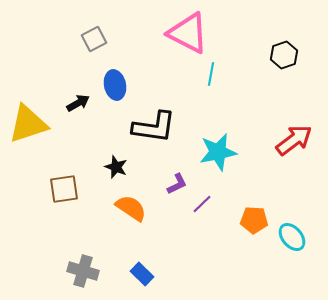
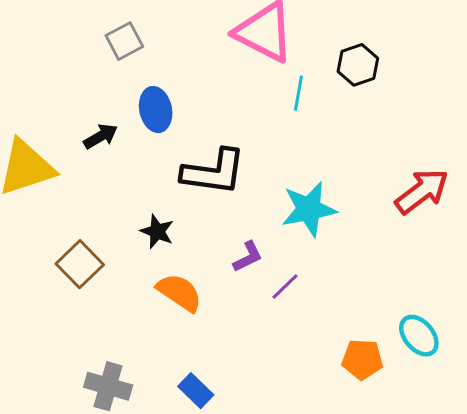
black hexagon: (284, 55) -> (358, 65), moved
brown square: (64, 189) -> (80, 264), turned -36
orange pentagon: (254, 220) -> (362, 359), moved

